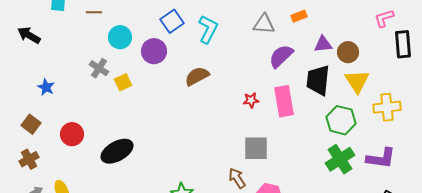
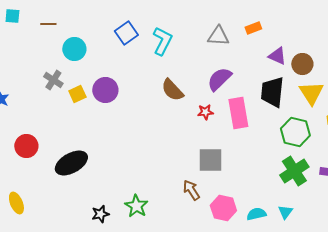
purple triangle: (323, 44) -> (277, 56), turned 30
purple circle: (154, 51) -> (105, 90), moved
purple semicircle: (281, 56) -> (219, 79), moved
brown semicircle: (197, 76) -> (172, 90), moved, turned -105

